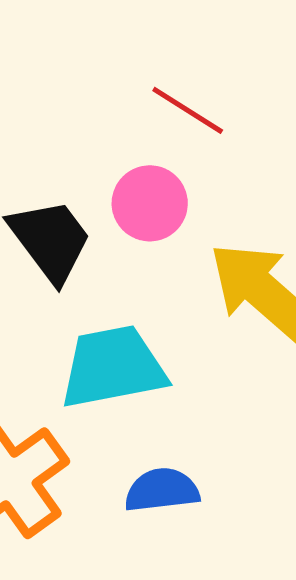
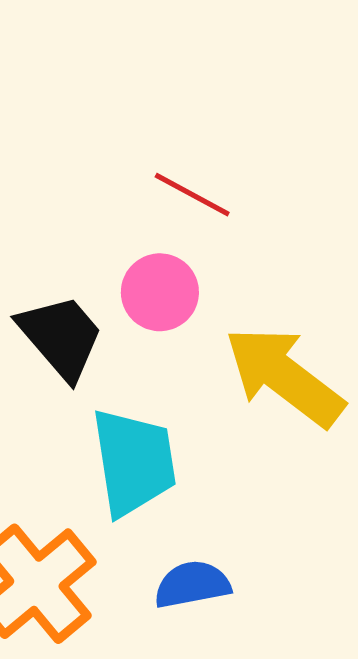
cyan trapezoid: (113, 367) -> (134, 462), turned 96

